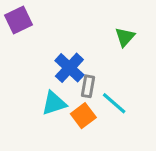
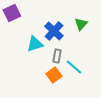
blue cross: (69, 68) -> (54, 31), moved
cyan triangle: (54, 103) -> (35, 44), moved

